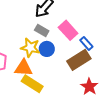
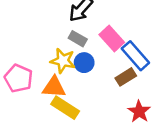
blue rectangle: (86, 43) -> (135, 56), size x1.6
brown rectangle: (79, 60) -> (126, 77), size x0.7

